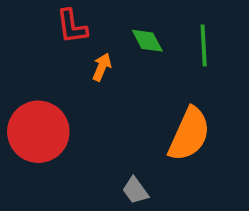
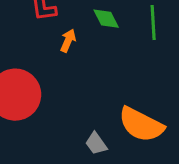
orange semicircle: (189, 134) -> (141, 125), moved, turned 93

